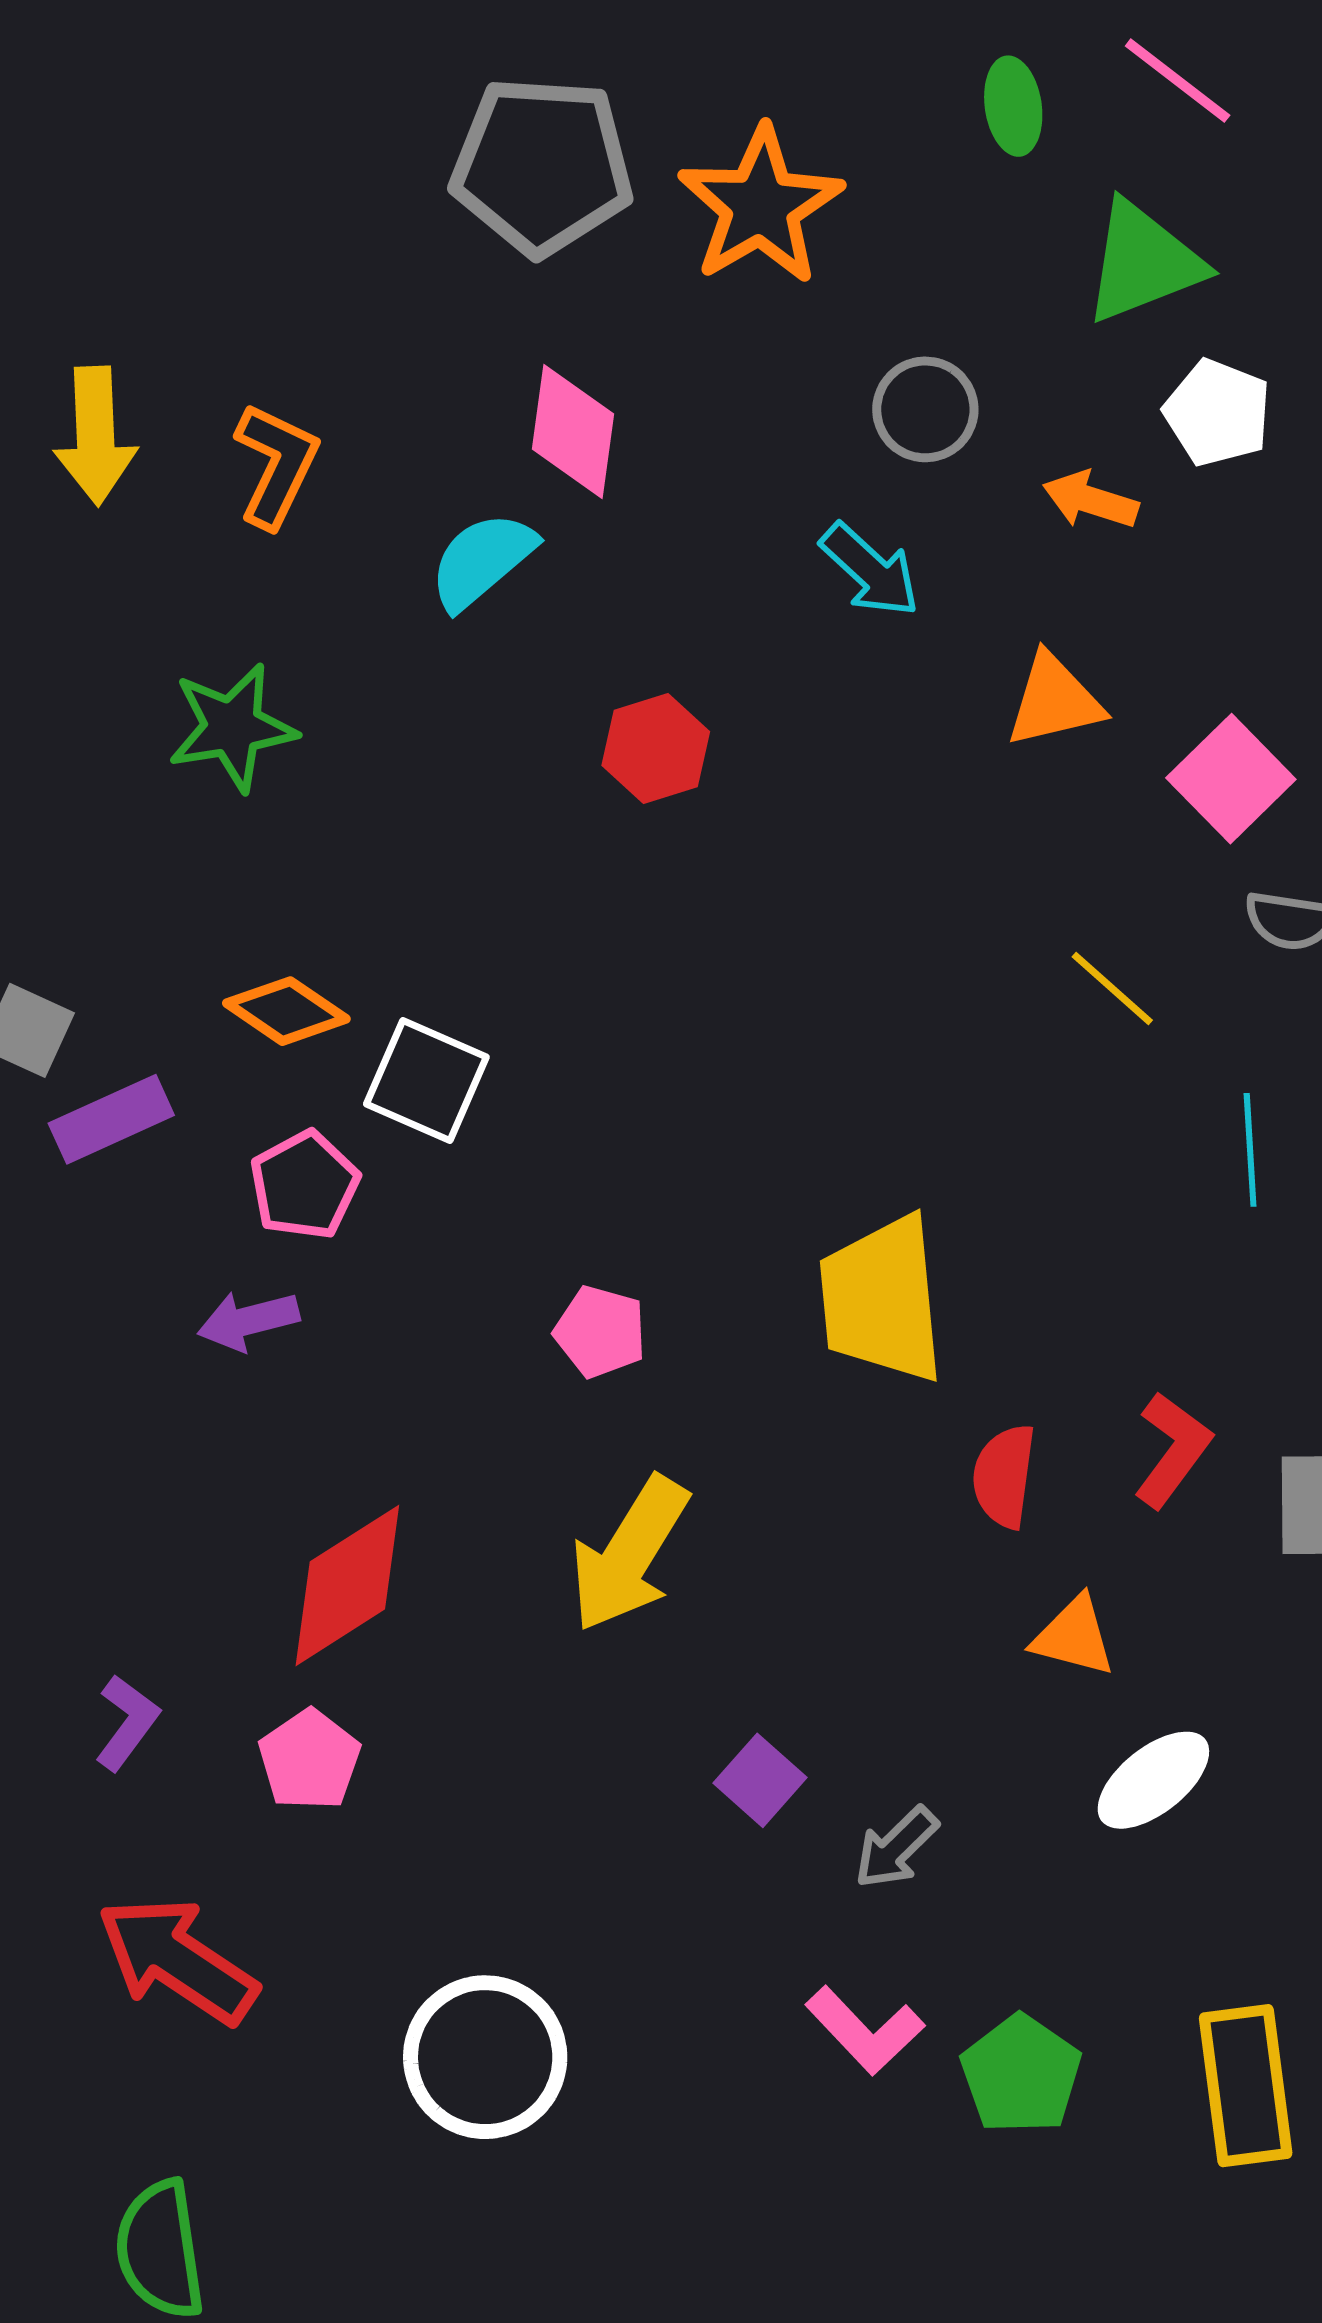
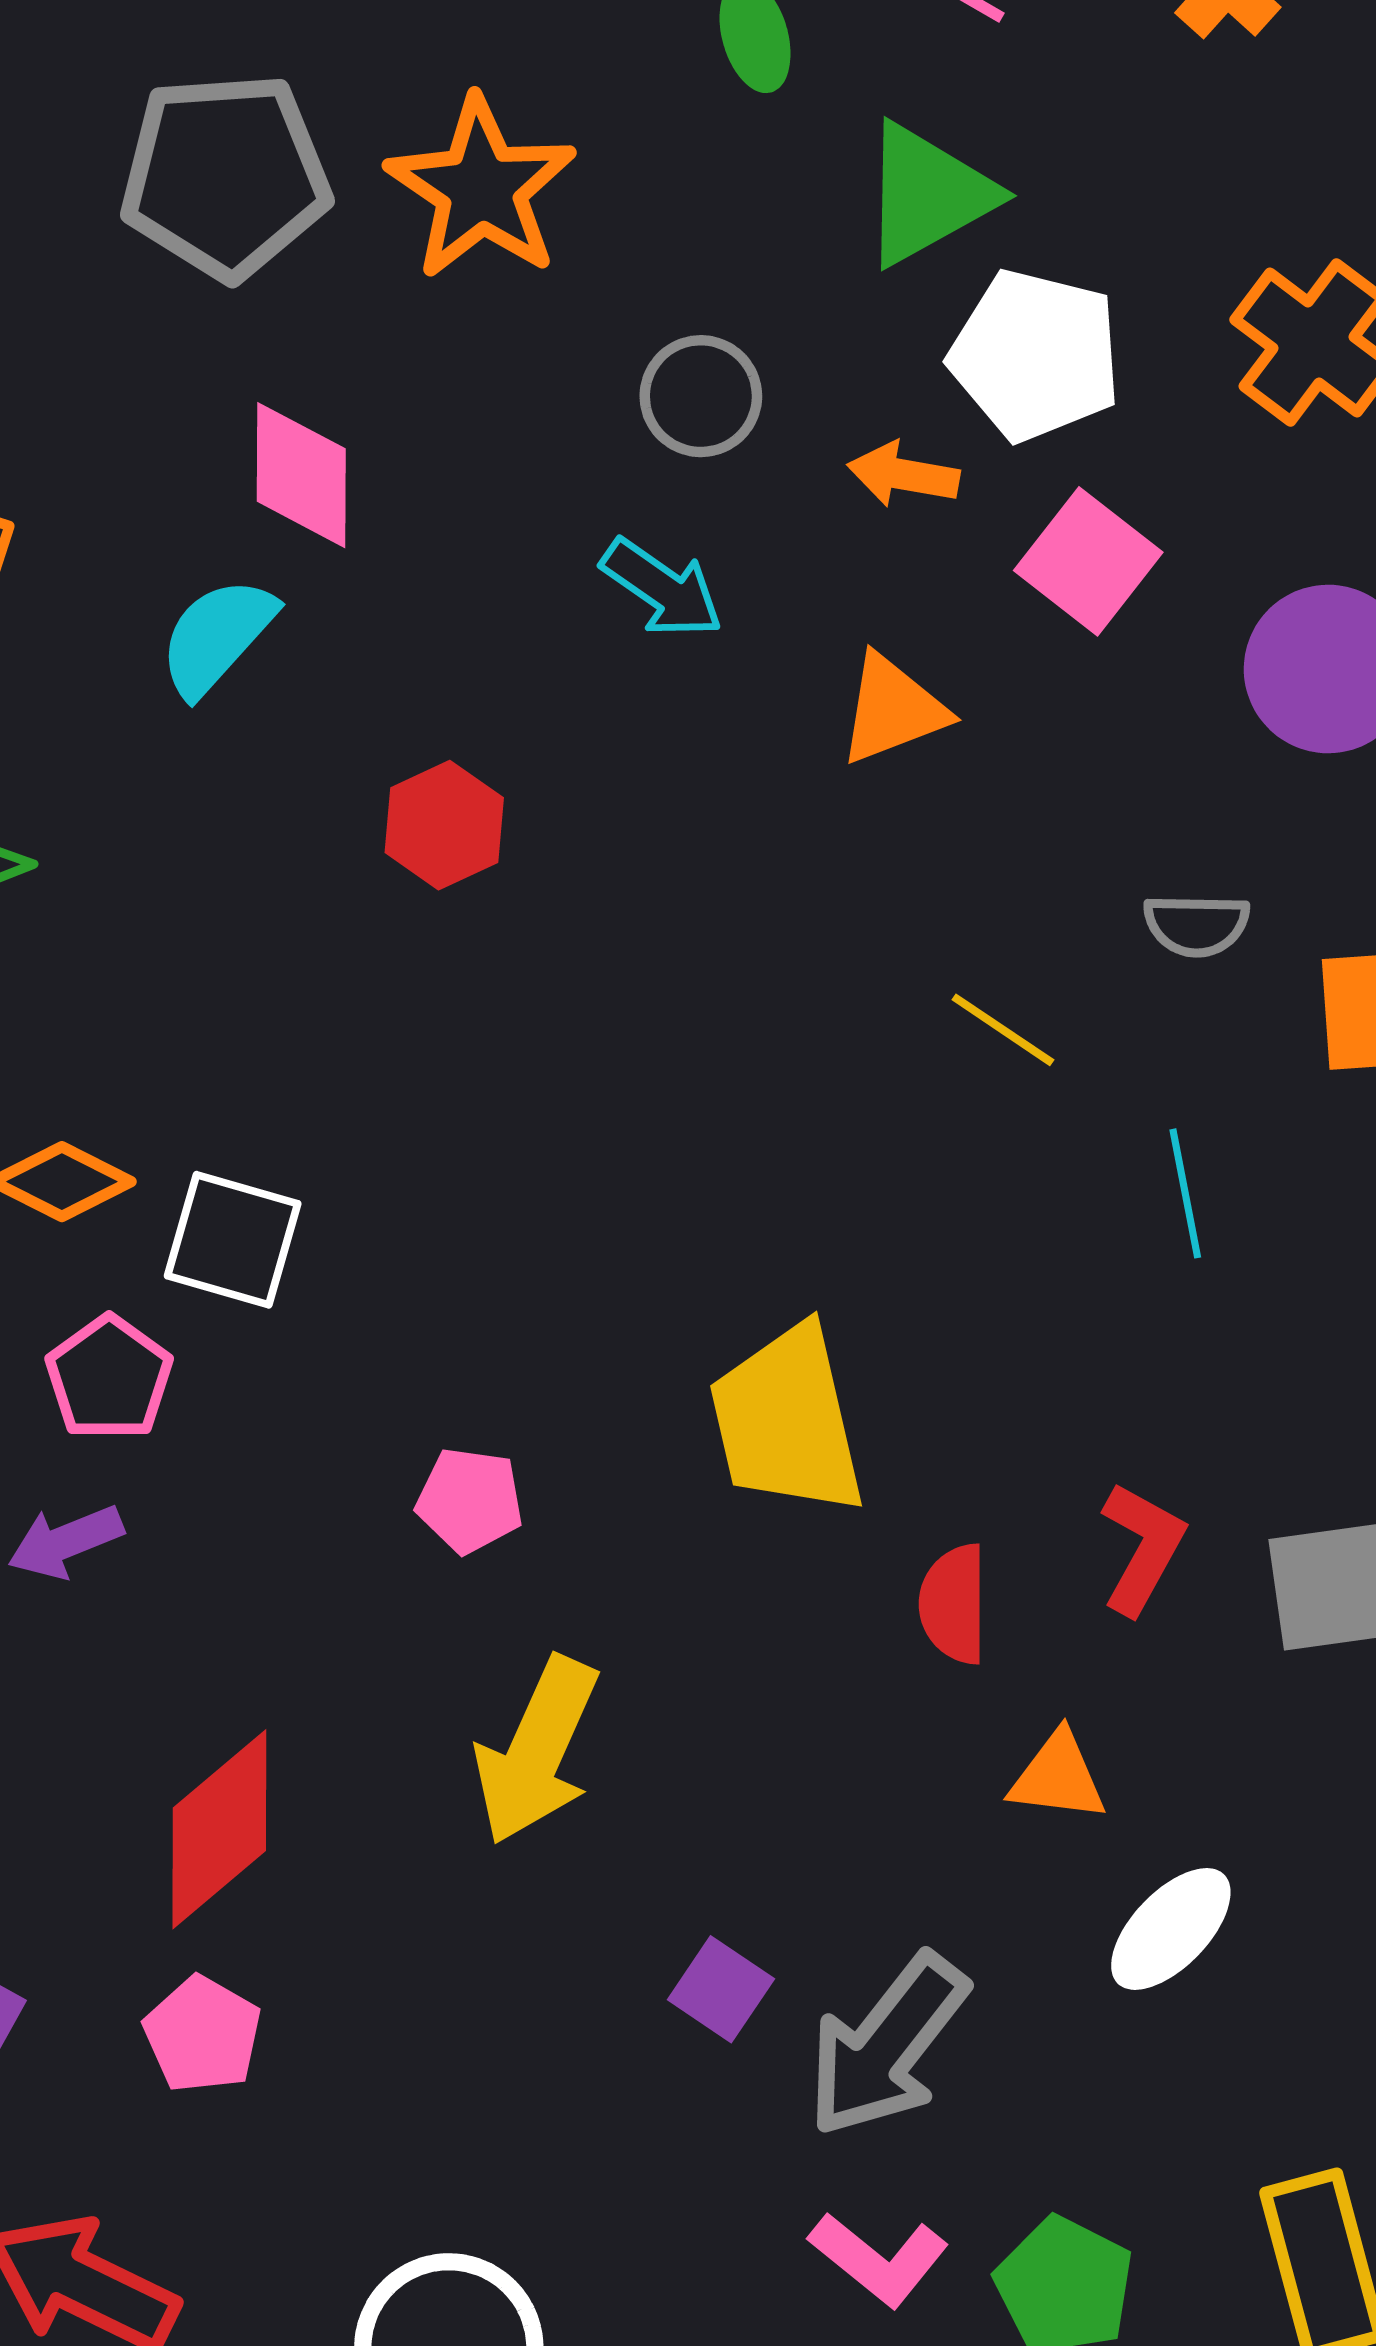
white pentagon: (1218, 413) -> (1035, 355), size x1.4
pink square: (1231, 779) -> (1088, 561), moved
gray arrow: (896, 1848) -> (887, 2045), size x1.8

